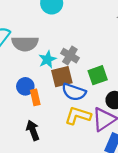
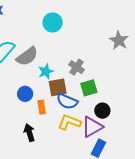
gray semicircle: (25, 44) -> (27, 56), turned -40
gray cross: (70, 56) -> (77, 67), moved
orange rectangle: (35, 97) -> (42, 107), moved

